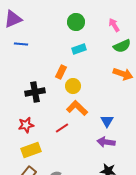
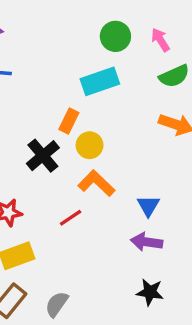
green circle: (76, 22) -> (115, 36), moved
cyan rectangle: (79, 49) -> (100, 81), size x1.5
black cross: (35, 92) -> (43, 156), moved, turned -30

